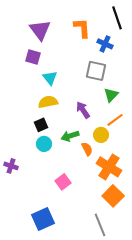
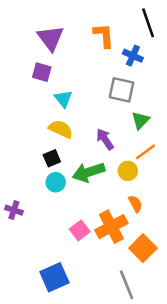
yellow semicircle: (48, 102) -> (61, 129), turned 36
green arrow: (70, 136) -> (89, 172), size x1.4
orange semicircle: (87, 149) -> (135, 204), moved
orange cross: (109, 167) -> (111, 227), moved, turned 30

